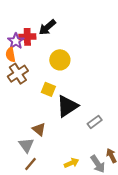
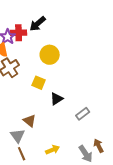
black triangle: (67, 106) -> (57, 99), size x0.6
yellow arrow: (71, 163) -> (53, 150), moved
brown line: (30, 164) -> (22, 154), turned -64

